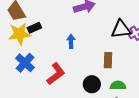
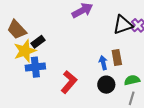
blue arrow: (71, 41) -> (103, 63), moved
blue cross: (25, 63) -> (35, 67), moved, turned -36

